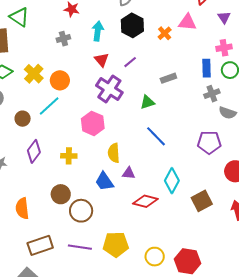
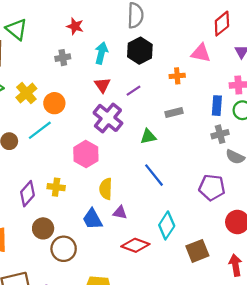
orange cross: (165, 33) -> (177, 76), moved, turned 32
purple diamond: (34, 151) -> (28, 194), moved

